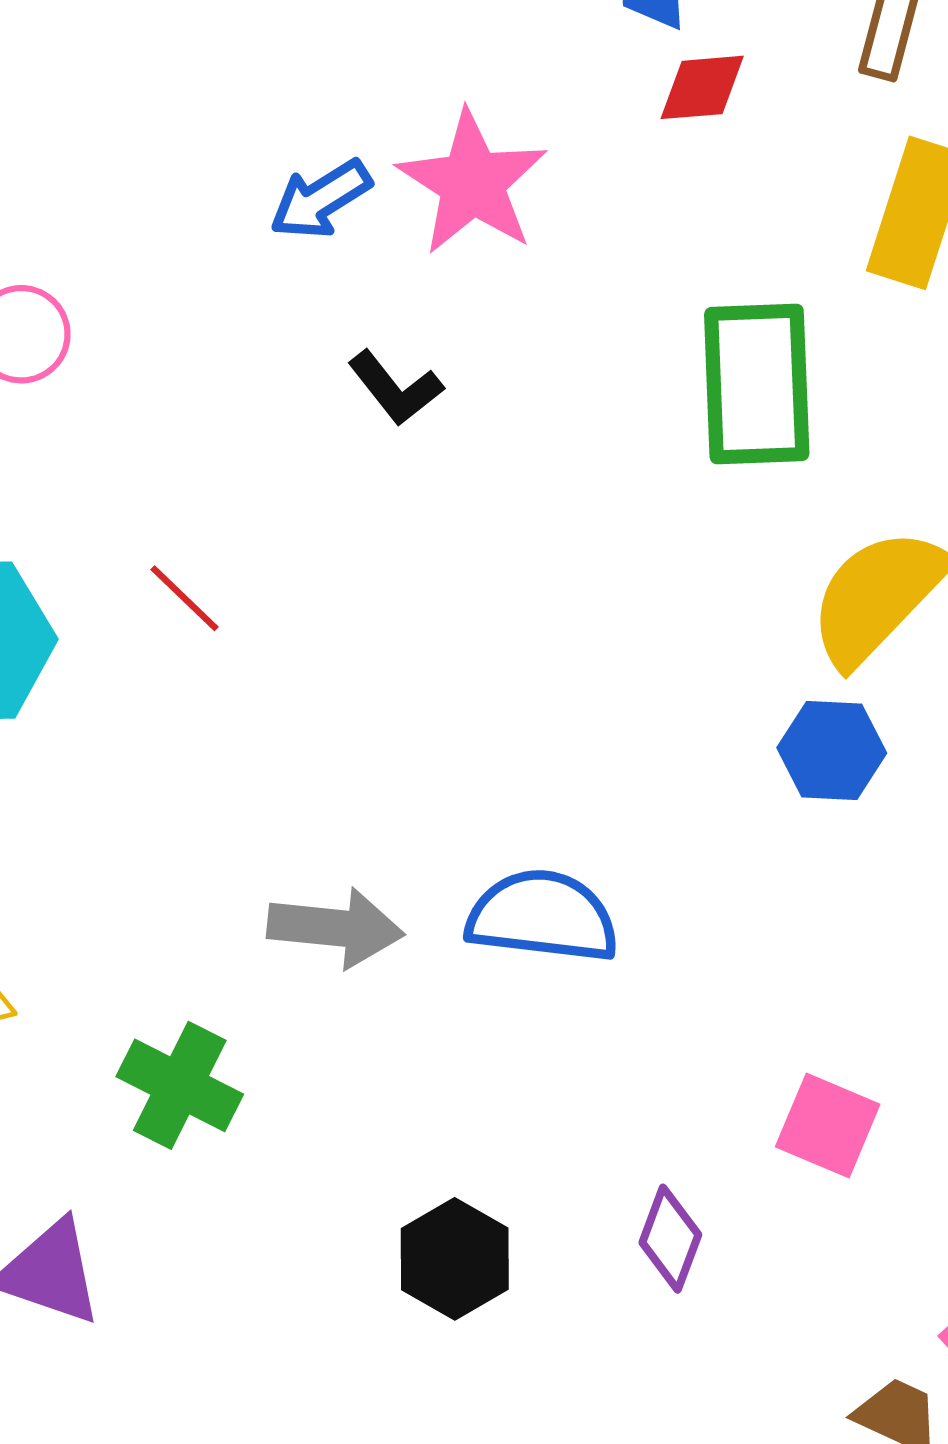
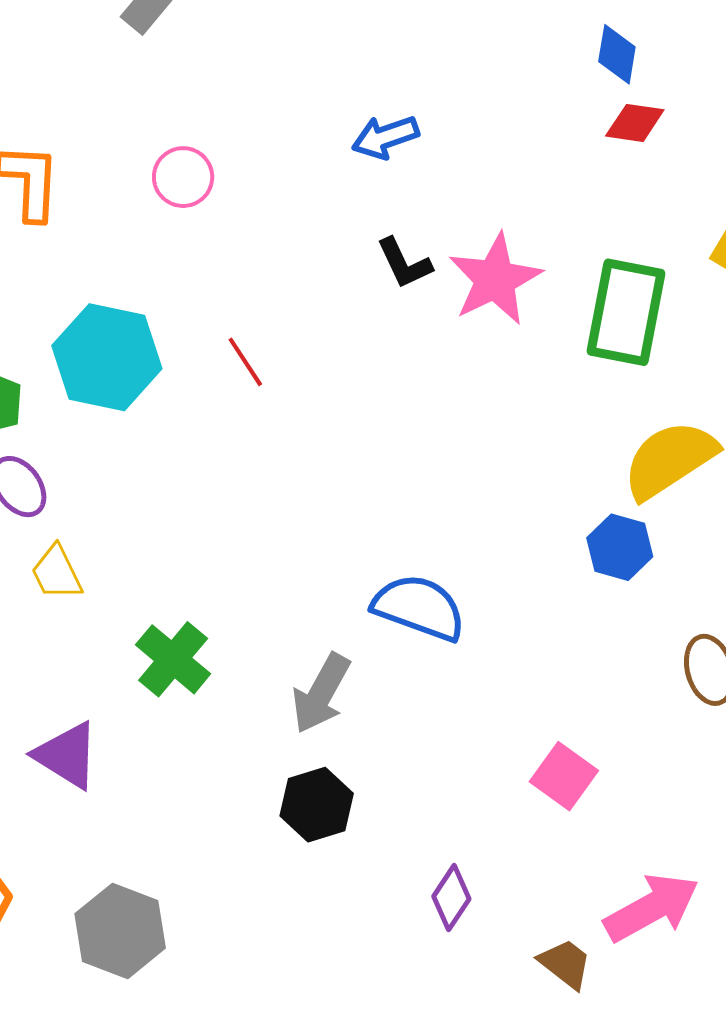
pink star: (472, 183) -> (495, 279), moved
gray arrow: (336, 928) -> (321, 693), moved, turned 100
purple diamond: (670, 1239) -> (451, 898), moved

